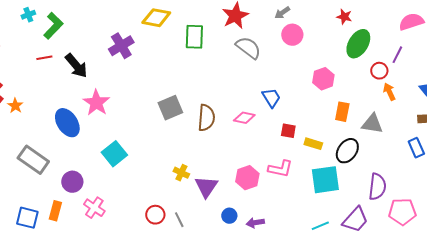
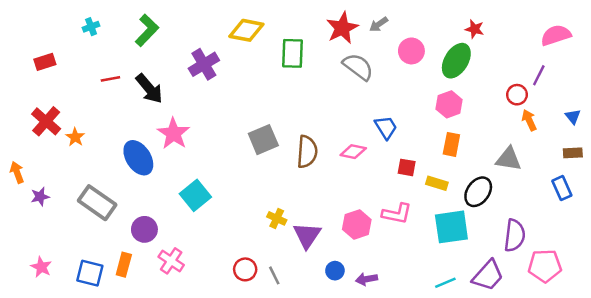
gray arrow: (282, 13) -> (379, 24), moved
green L-shape: (53, 26) -> (147, 30), moved
green ellipse: (358, 44) -> (456, 61), moved
orange rectangle: (342, 112) -> (451, 144), moved

